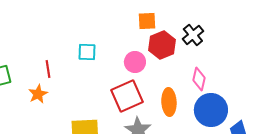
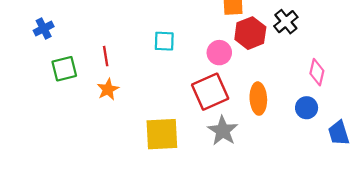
red line: (48, 69) -> (106, 56), moved
pink diamond: (199, 79) -> (317, 72), moved
blue circle: (211, 110) -> (307, 108), size x0.6

